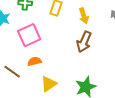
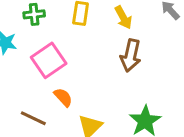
orange semicircle: (34, 61) -> (63, 97), turned 72

